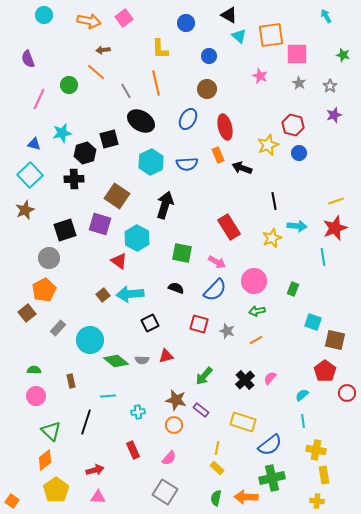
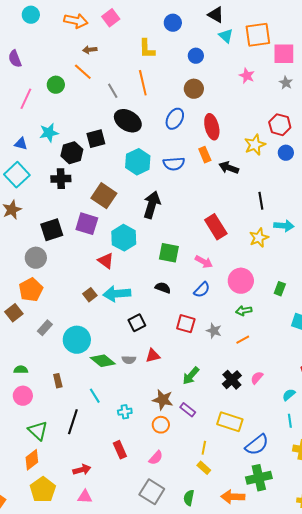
blue semicircle: (215, 290) -> (202, 290), size x0.7
cyan line: (108, 396) -> (95, 396), turned 63
green semicircle: (216, 498) -> (189, 498), moved

